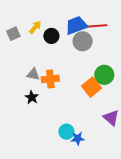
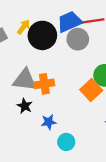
black circle: (51, 36) -> (42, 35), size x1.6
gray triangle: (33, 74) -> (25, 80), size x1.6
blue star: (78, 138) -> (49, 122), moved

